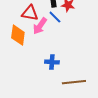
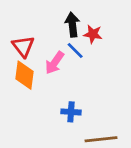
red triangle: (30, 13) -> (23, 46), moved, turned 42

